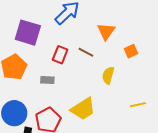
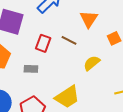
yellow semicircle: (108, 75) -> (92, 63), turned 36

